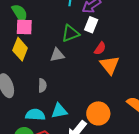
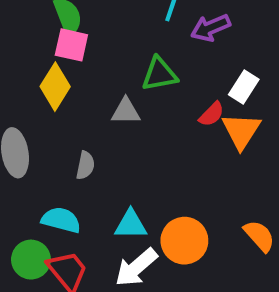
white rectangle: (91, 25) -> (244, 87), moved
orange triangle: (110, 65) -> (241, 131), moved
cyan triangle: (59, 111) -> (131, 224), moved

